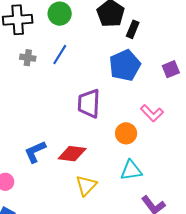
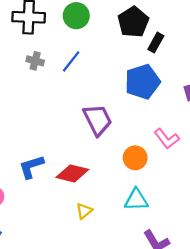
purple trapezoid: (89, 103) -> (98, 120), turned 144
yellow triangle: (86, 185) -> (84, 211), size x0.7

